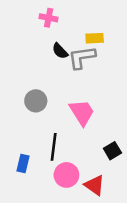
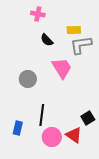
gray L-shape: (82, 57) -> (81, 45), moved
pink trapezoid: (82, 112) -> (62, 68), moved
red triangle: (95, 185) -> (74, 135), moved

